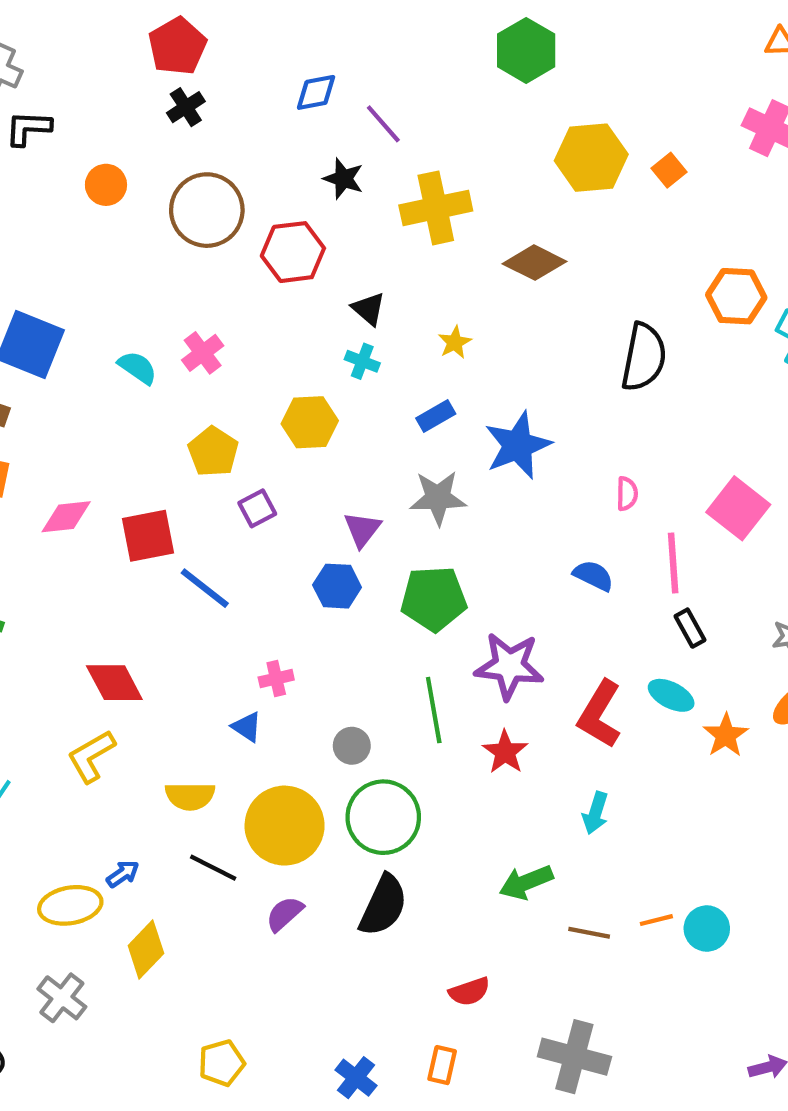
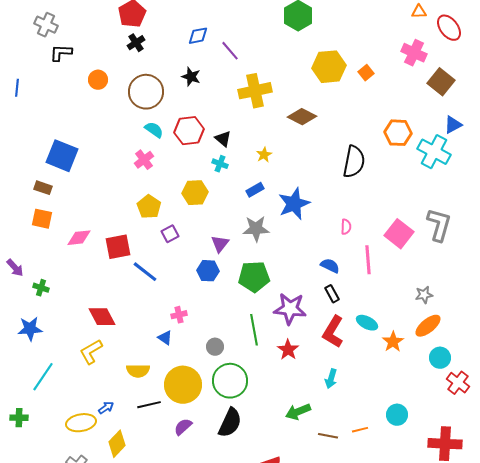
black star: (343, 179) -> (191, 77), moved
red hexagon: (293, 252) -> (189, 131), moved
cyan semicircle: (138, 368) -> (154, 130), moved
black rectangle: (690, 628) -> (332, 294), moved
black line: (213, 868) -> (149, 405), turned -40
cyan circle: (707, 929) -> (397, 415), moved

